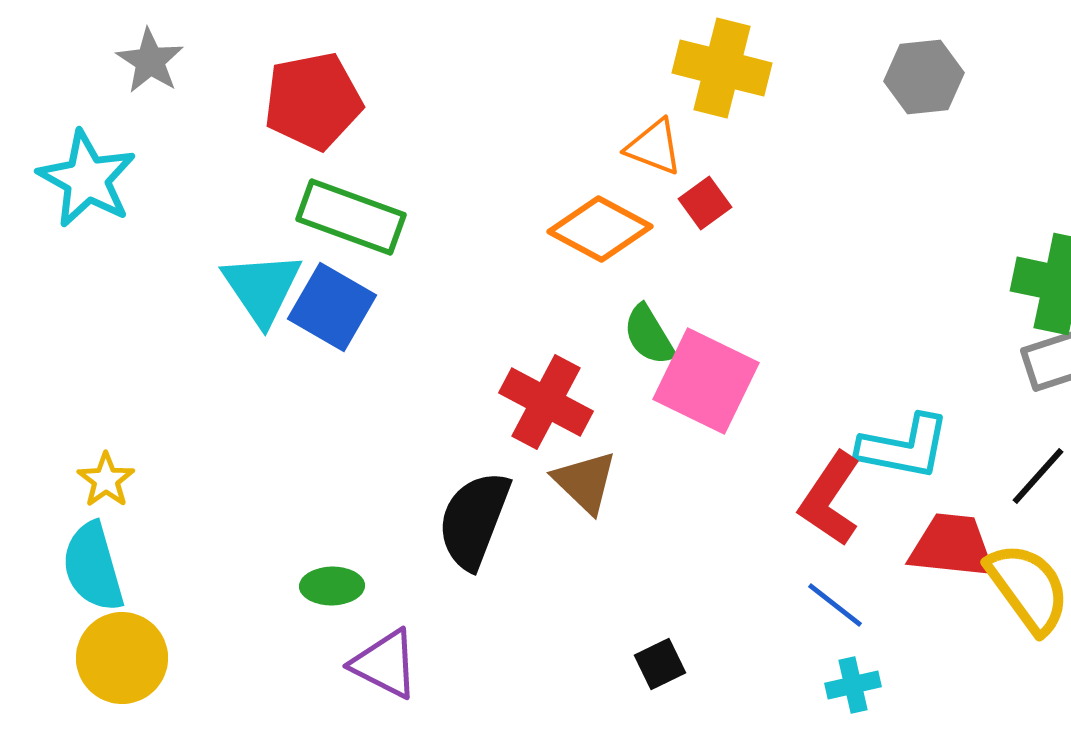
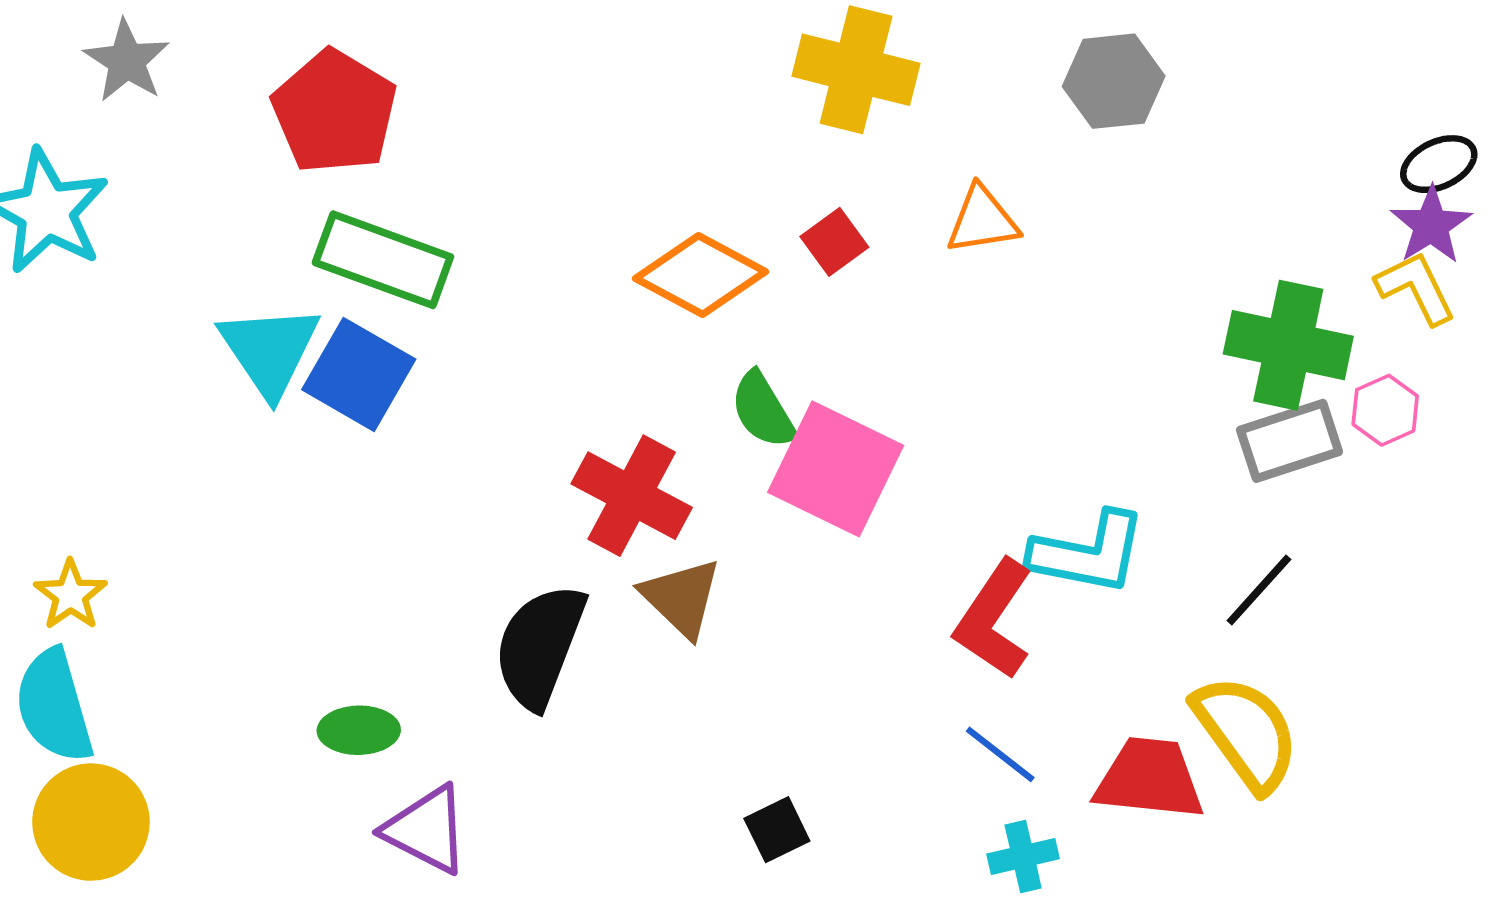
red pentagon: (313, 101) -> (335, 112), turned -30
orange triangle: (654, 147) -> (982, 220), moved, turned -30
red trapezoid: (952, 546) -> (1149, 779), moved

